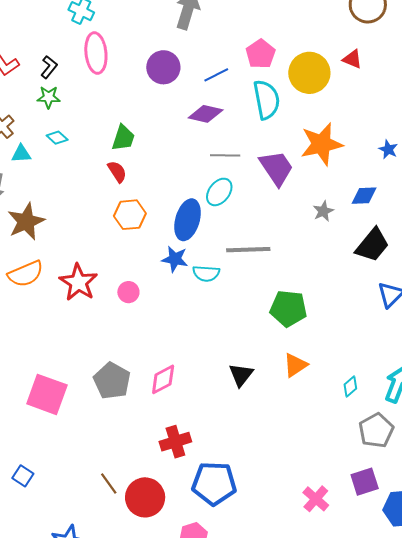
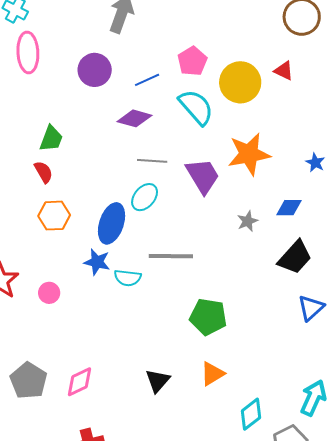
cyan semicircle: (267, 100) -> (196, 107), turned -33
cyan diamond: (350, 386) -> (251, 414), moved, size x1.5

